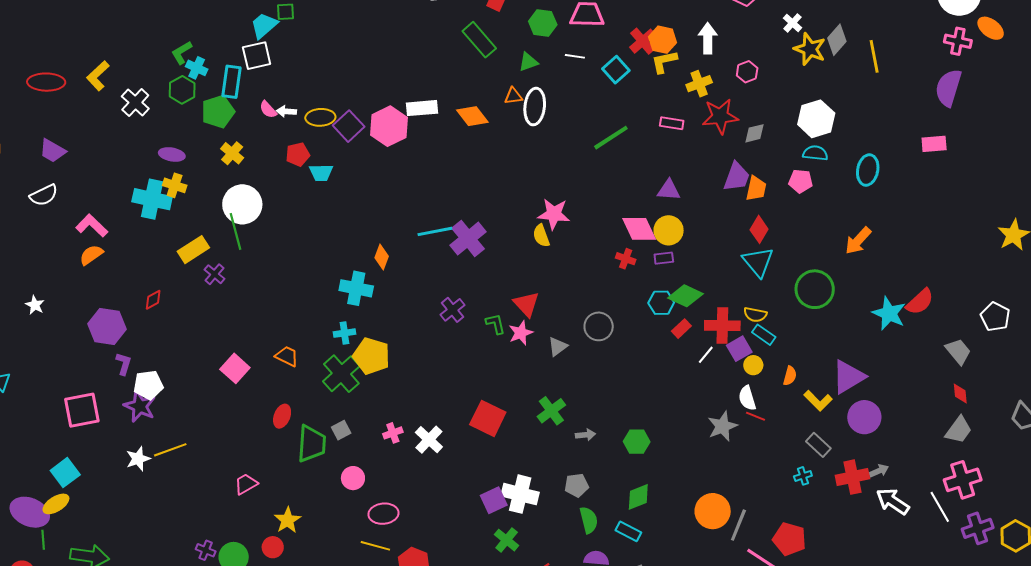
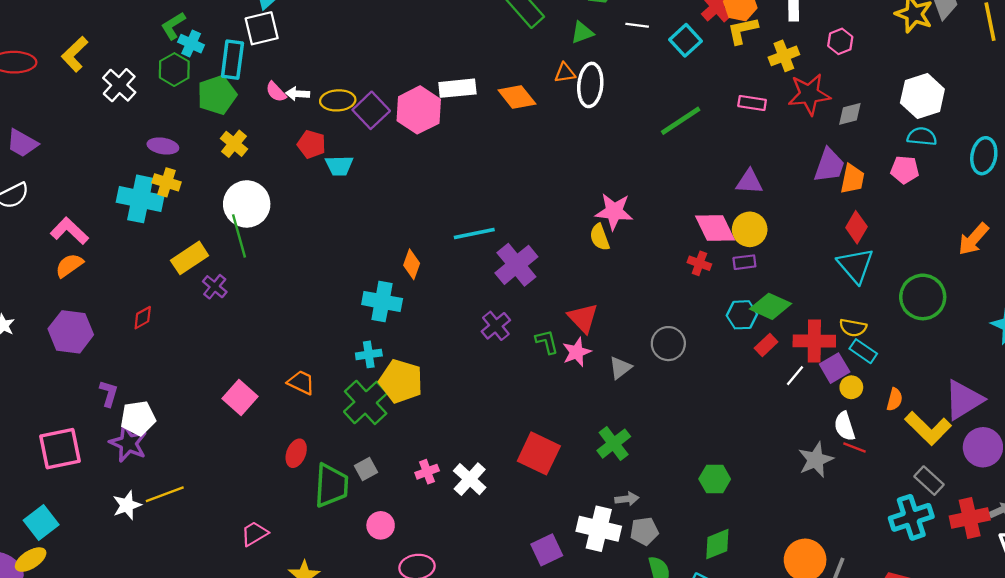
red pentagon: (298, 154) -> (311, 144), turned 30
purple cross: (468, 238) -> (516, 265), moved
purple hexagon: (107, 327) -> (71, 332), moved
yellow L-shape: (818, 401) -> (928, 428), size x1.4
gray arrow: (585, 435) -> (627, 499), moved
cyan cross: (803, 476) -> (911, 517), size x2.0
white cross: (520, 494) -> (599, 529), moved

